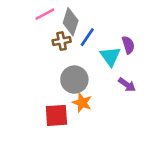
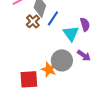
brown cross: (62, 41) -> (33, 21), turned -32
gray circle: (74, 80) -> (62, 60), moved

